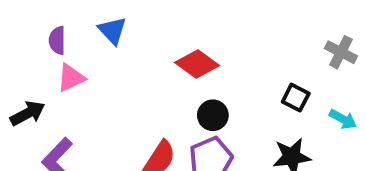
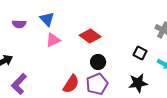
purple semicircle: (57, 40) -> (19, 24), turned -88
pink triangle: (71, 78) -> (53, 40), moved

